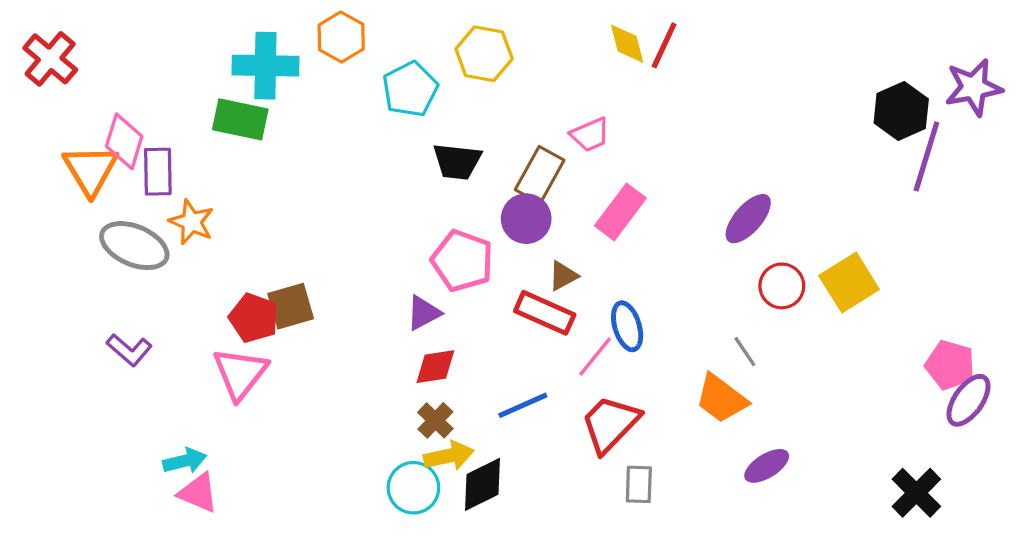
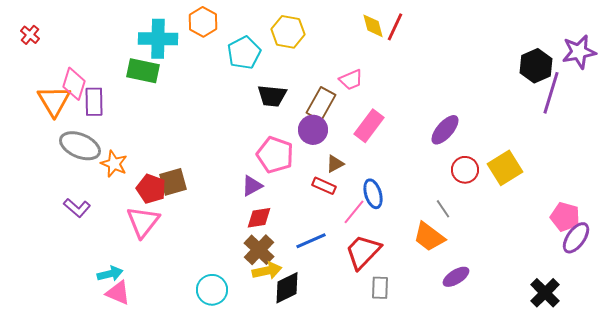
red cross: (50, 59) -> (30, 35), size x0.6
orange star: (191, 222) -> (114, 164), moved
red rectangle: (545, 313) -> (324, 186), size x0.7
brown cross: (435, 420) -> (259, 250), size x1.4
cyan circle: (413, 488) -> (212, 290), moved

